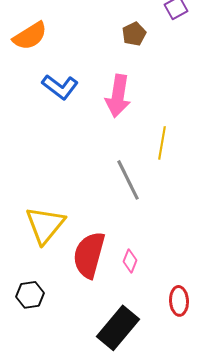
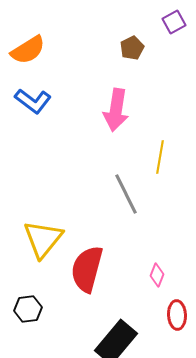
blue L-shape: (60, 87) -> (33, 101), moved
pink diamond: (130, 261) -> (157, 275), moved

